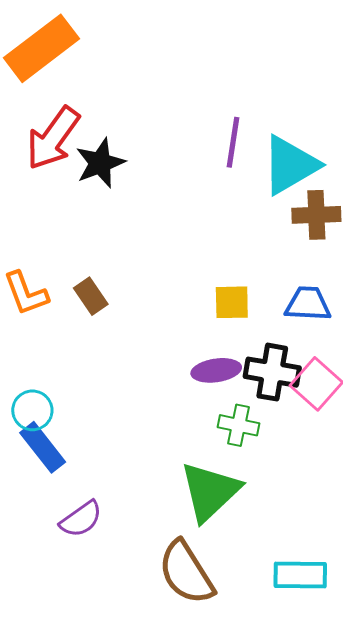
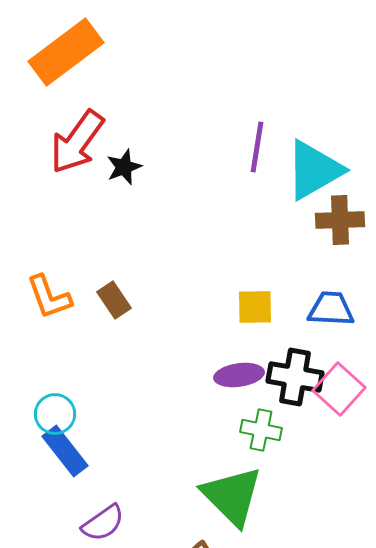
black star: (100, 163) -> (124, 167), size x0.7
green triangle: (210, 491) -> (232, 496), turned -32

